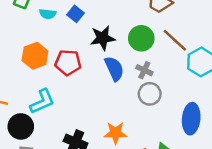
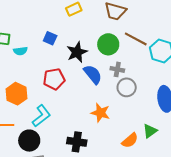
cyan semicircle: (48, 14) -> (20, 51), moved
orange hexagon: (35, 56) -> (17, 94), moved
orange star: (115, 133) -> (100, 113), moved, turned 30

